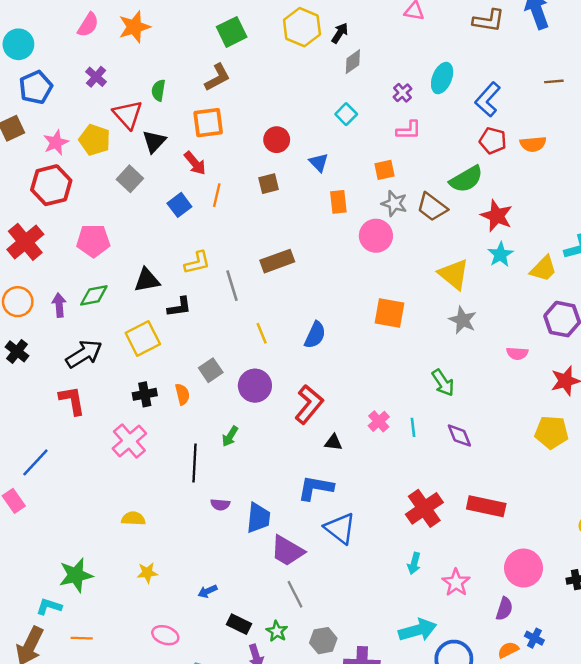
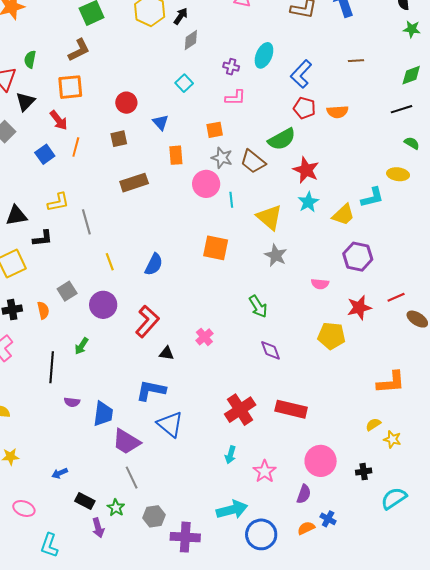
purple cross: (403, 93) -> (231, 67), turned -35
brown rectangle: (277, 261) -> (134, 183), moved
cyan line: (413, 427) -> (231, 200), moved
yellow pentagon: (552, 432) -> (331, 336), moved

